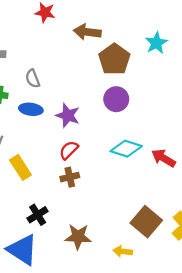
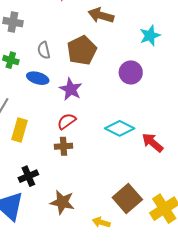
cyan star: (156, 43) -> (150, 36), moved
brown pentagon: (114, 59) -> (82, 50), moved
purple circle: (116, 99) -> (131, 72), moved
yellow rectangle: (20, 167) -> (20, 130), turned 40

